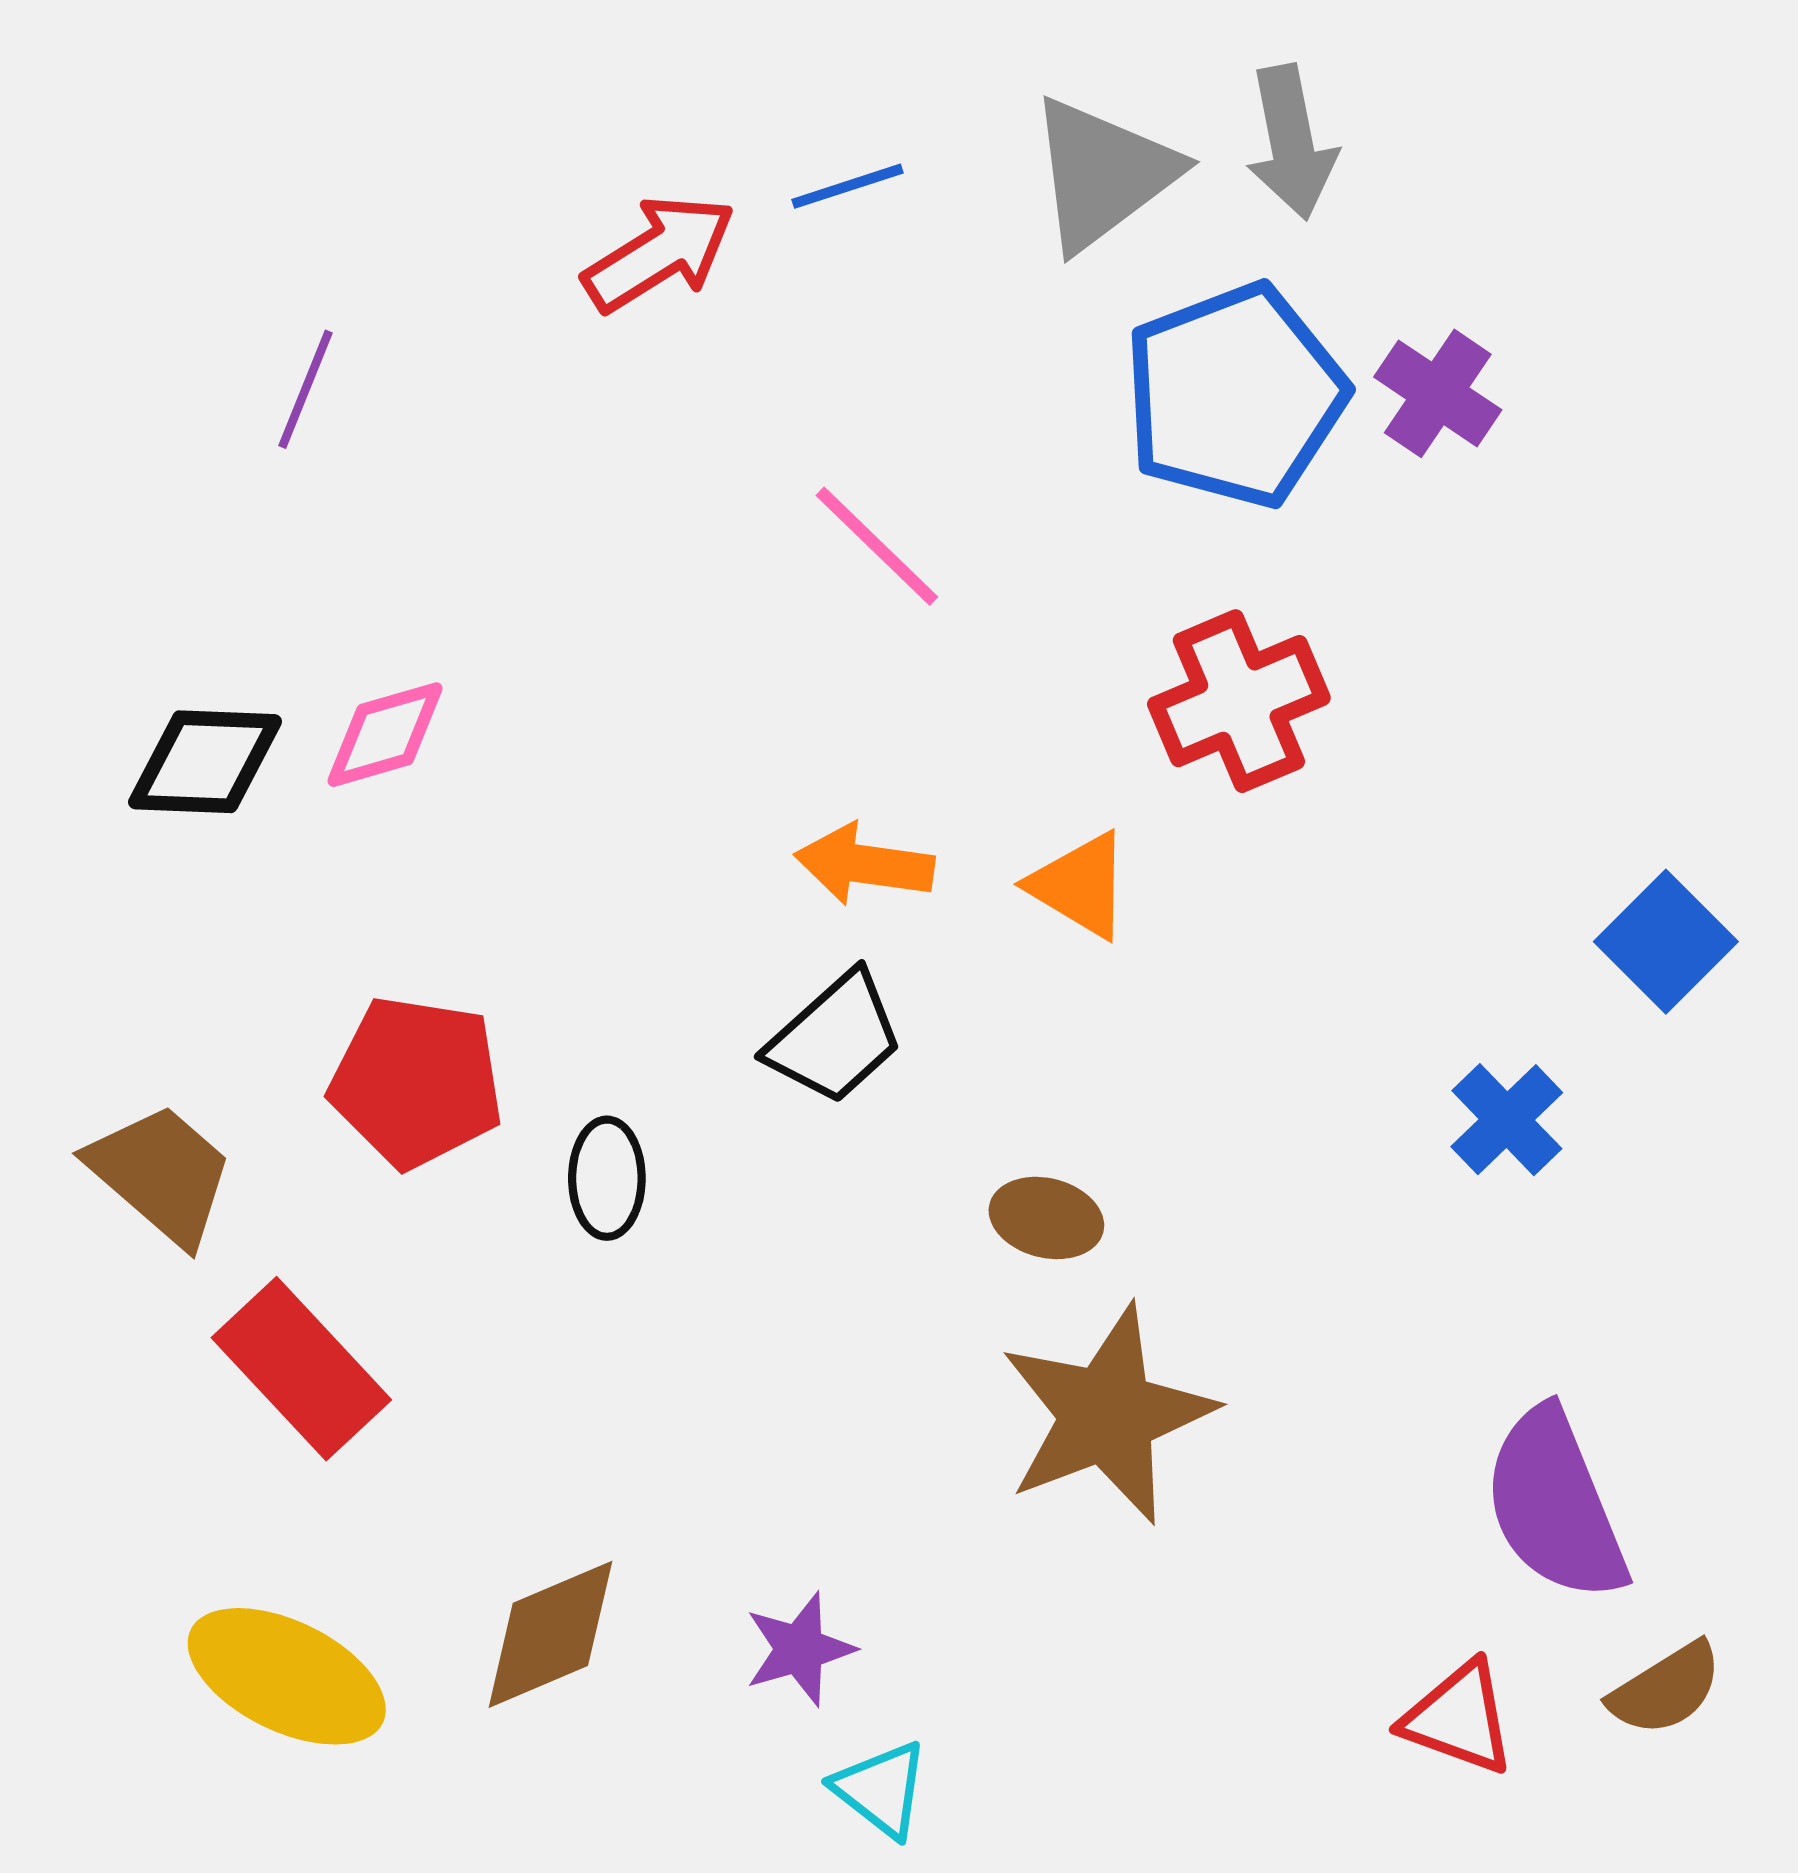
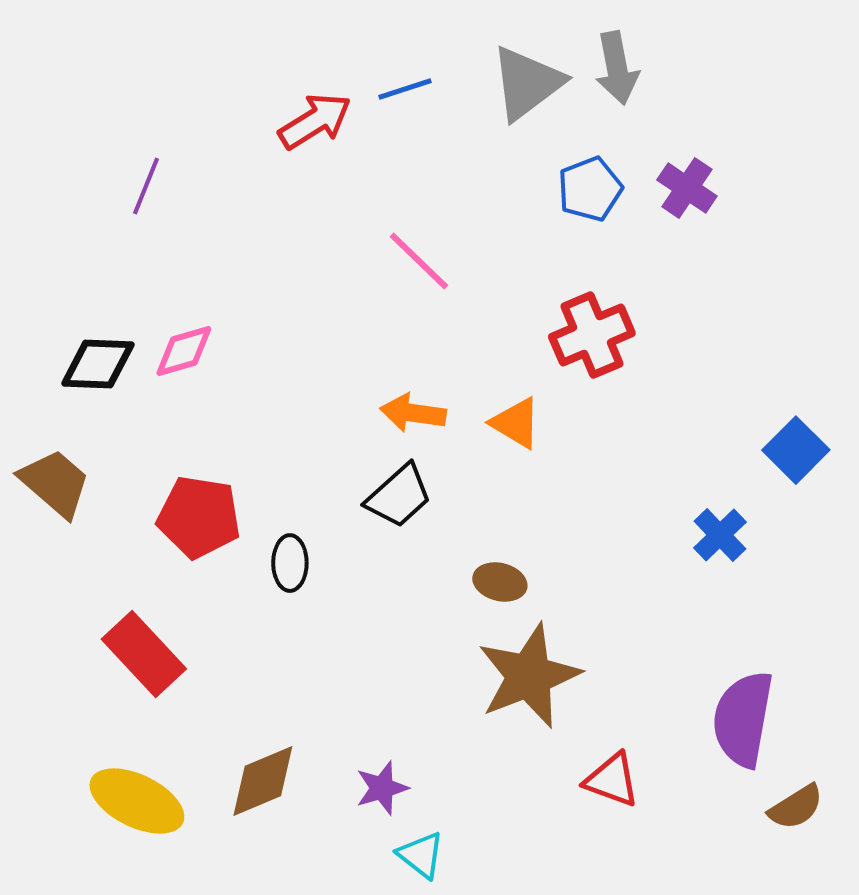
blue pentagon: (1235, 396) -> (590, 189), size x0.6
brown trapezoid: (161, 1174) -> (55, 483), moved
purple semicircle: (1555, 1505) -> (743, 719), turned 32
red triangle: (1459, 1718) -> (612, 780), moved

